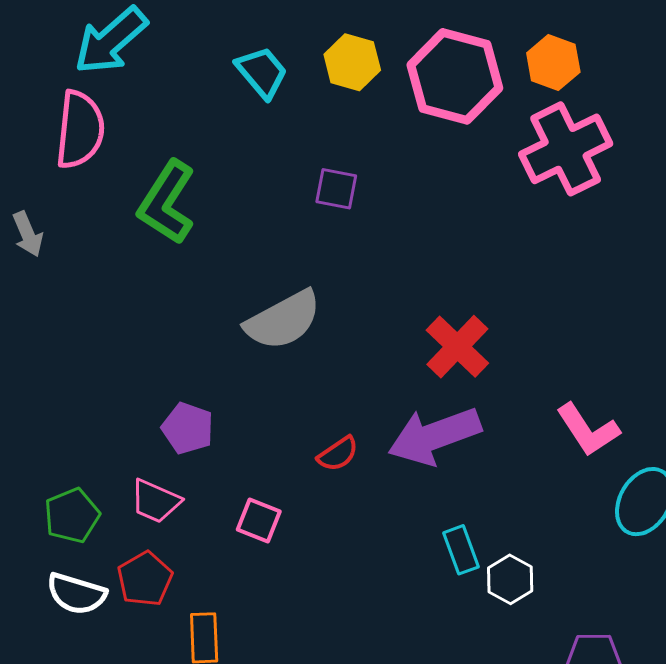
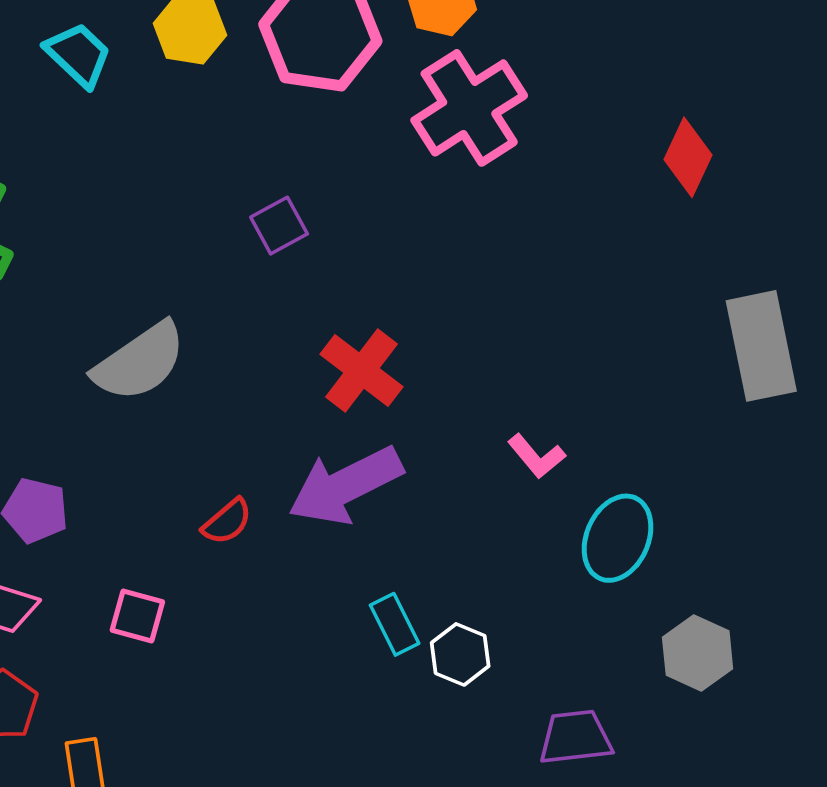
purple square: (336, 189) -> (279, 226), moved, turned -33
pink L-shape: (588, 430) -> (536, 456), size x0.7

